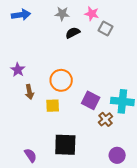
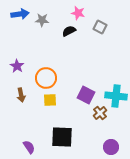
gray star: (62, 14) -> (42, 20), moved
pink star: (92, 14) -> (78, 13), moved
orange circle: (61, 80) -> (46, 78), moved
brown arrow: (29, 92) -> (21, 95), moved

